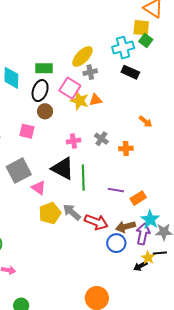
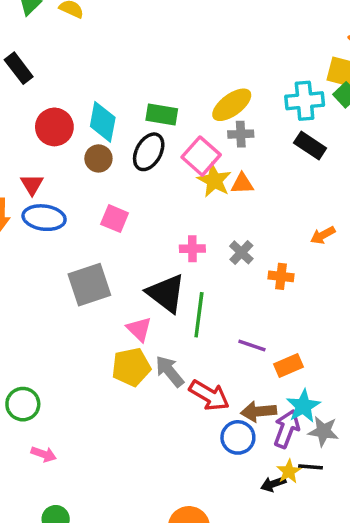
brown circle: (45, 111) -> (98, 158), moved
orange arrow: (146, 122) -> (323, 235), turned 104
pink triangle: (39, 188) -> (139, 329), moved

